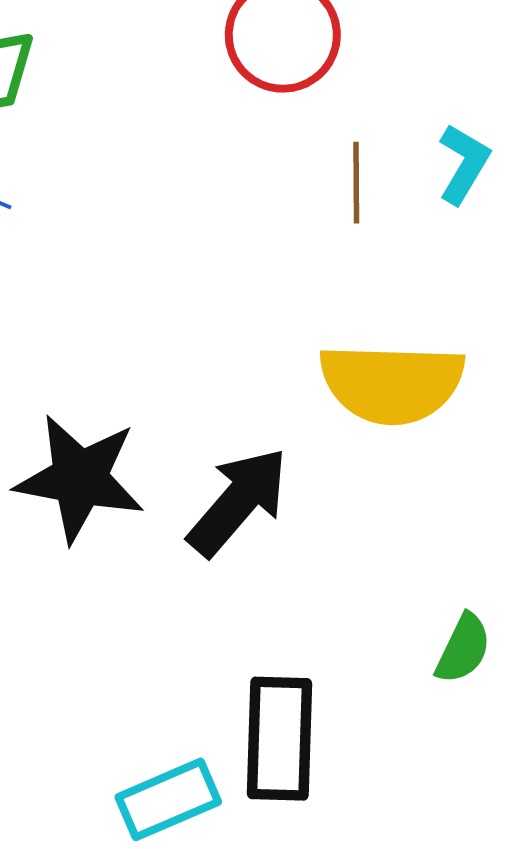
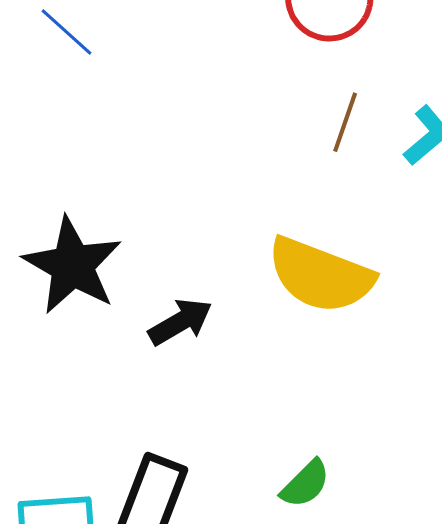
black arrow: (238, 502) -> (180, 322), size x0.7

